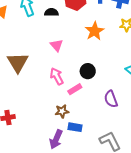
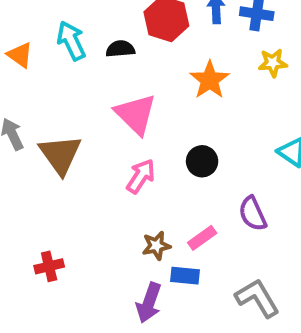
pink triangle: (57, 45) -> (136, 114), size x1.6
pink arrow: (57, 76) -> (141, 176), turned 66
pink rectangle: (75, 89) -> (202, 238), moved

